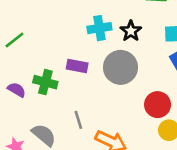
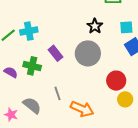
cyan cross: (99, 28) -> (29, 31), moved
purple rectangle: (77, 66) -> (55, 53), turned 42

